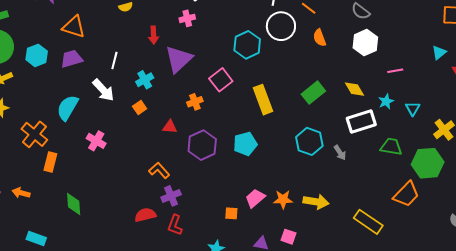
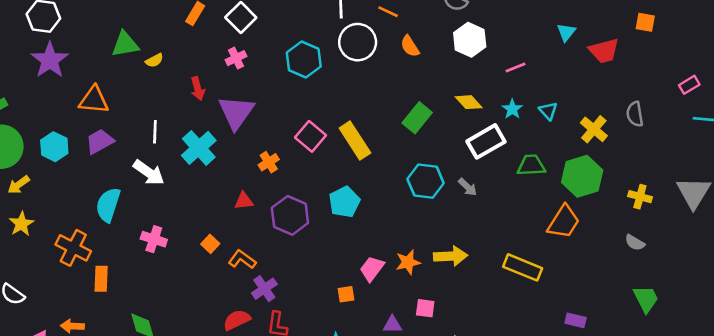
cyan hexagon: (247, 45) -> (304, 59), moved
cyan cross: (145, 80) -> (199, 148), size x1.5
pink square: (221, 80) -> (311, 136), moved
orange square: (140, 108) -> (210, 244), moved

